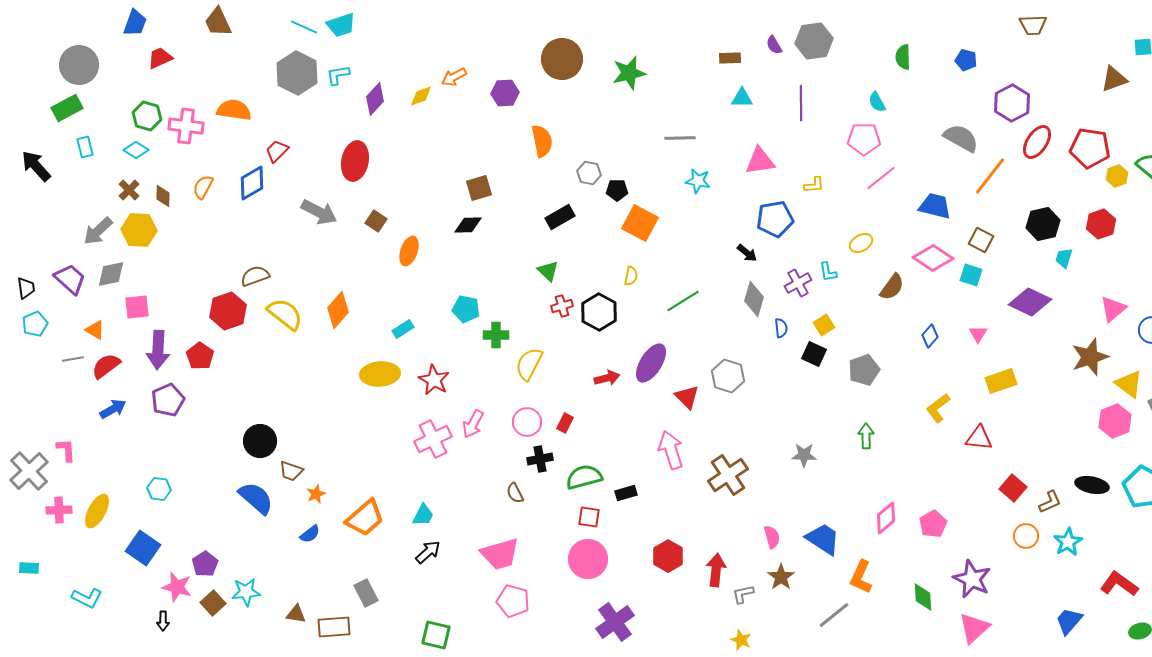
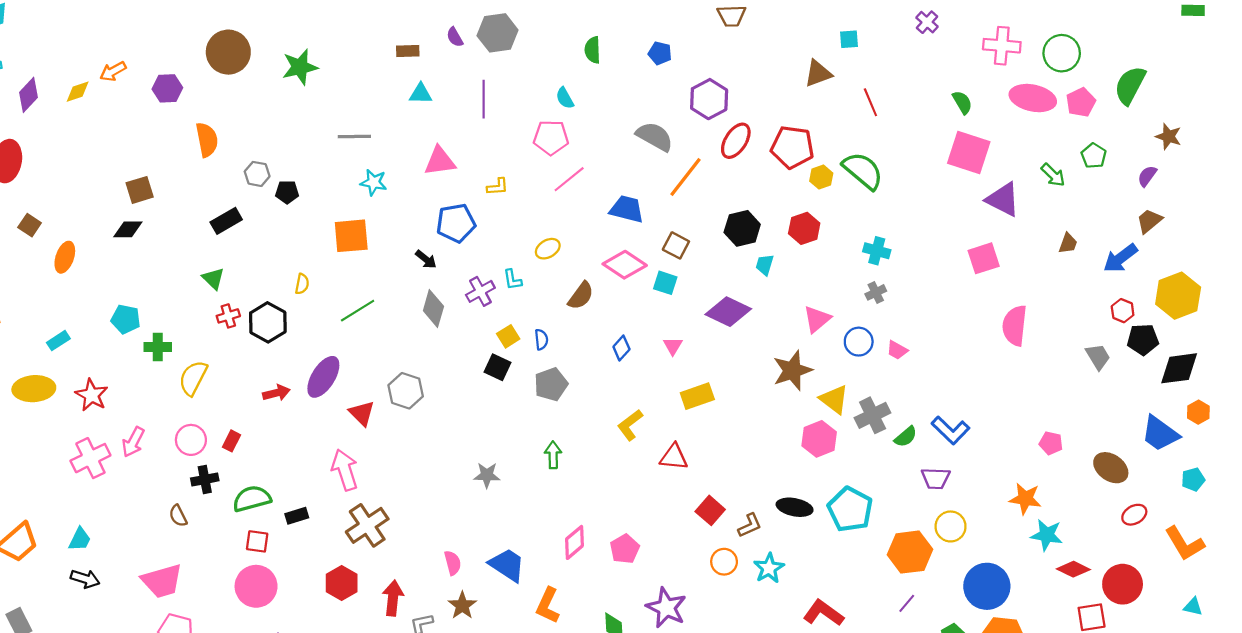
orange square: (640, 223) -> (351, 236), moved, turned -33
blue semicircle: (781, 328) -> (541, 339), moved
brown cross: (728, 475) -> (367, 525), moved
black arrow: (428, 552) -> (85, 579), turned 60

